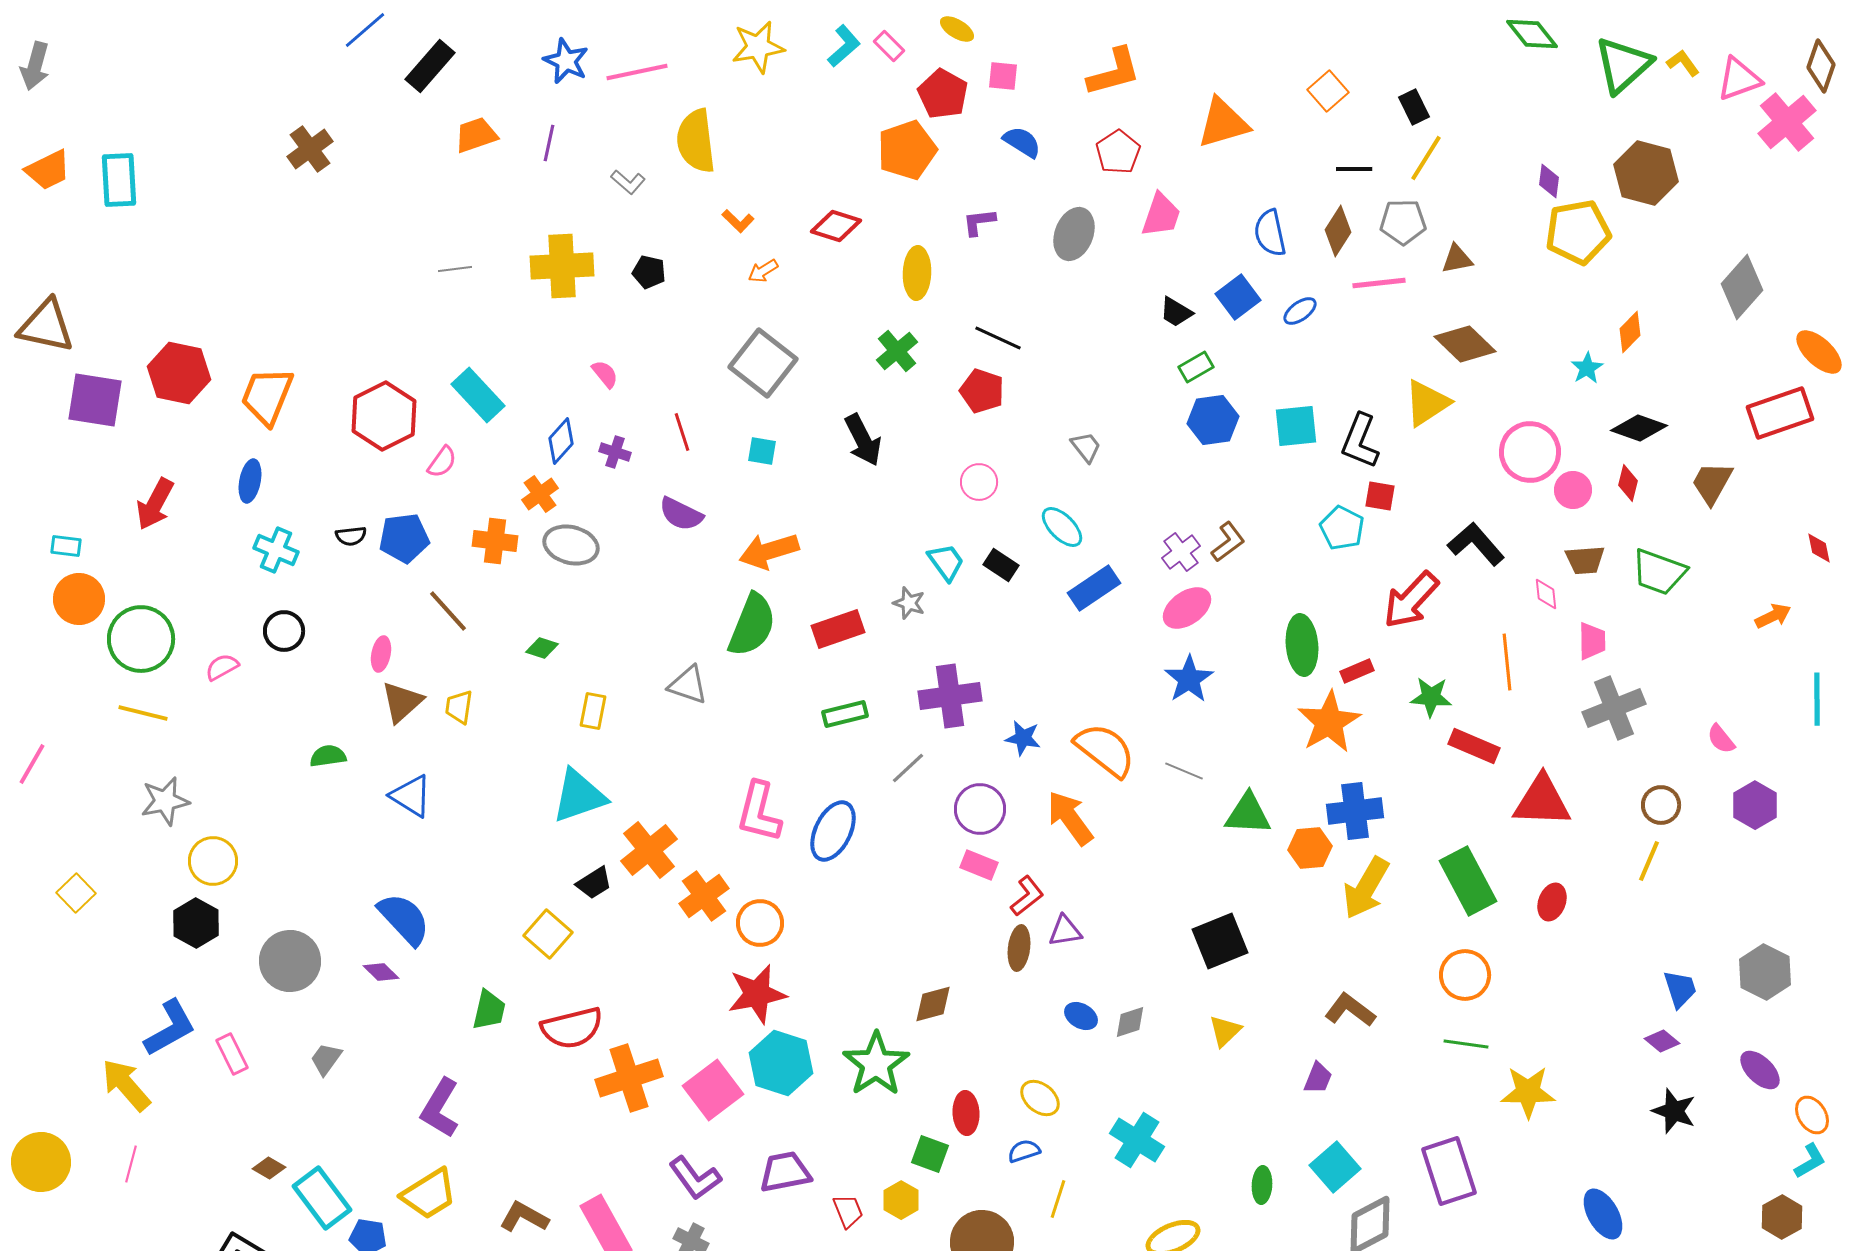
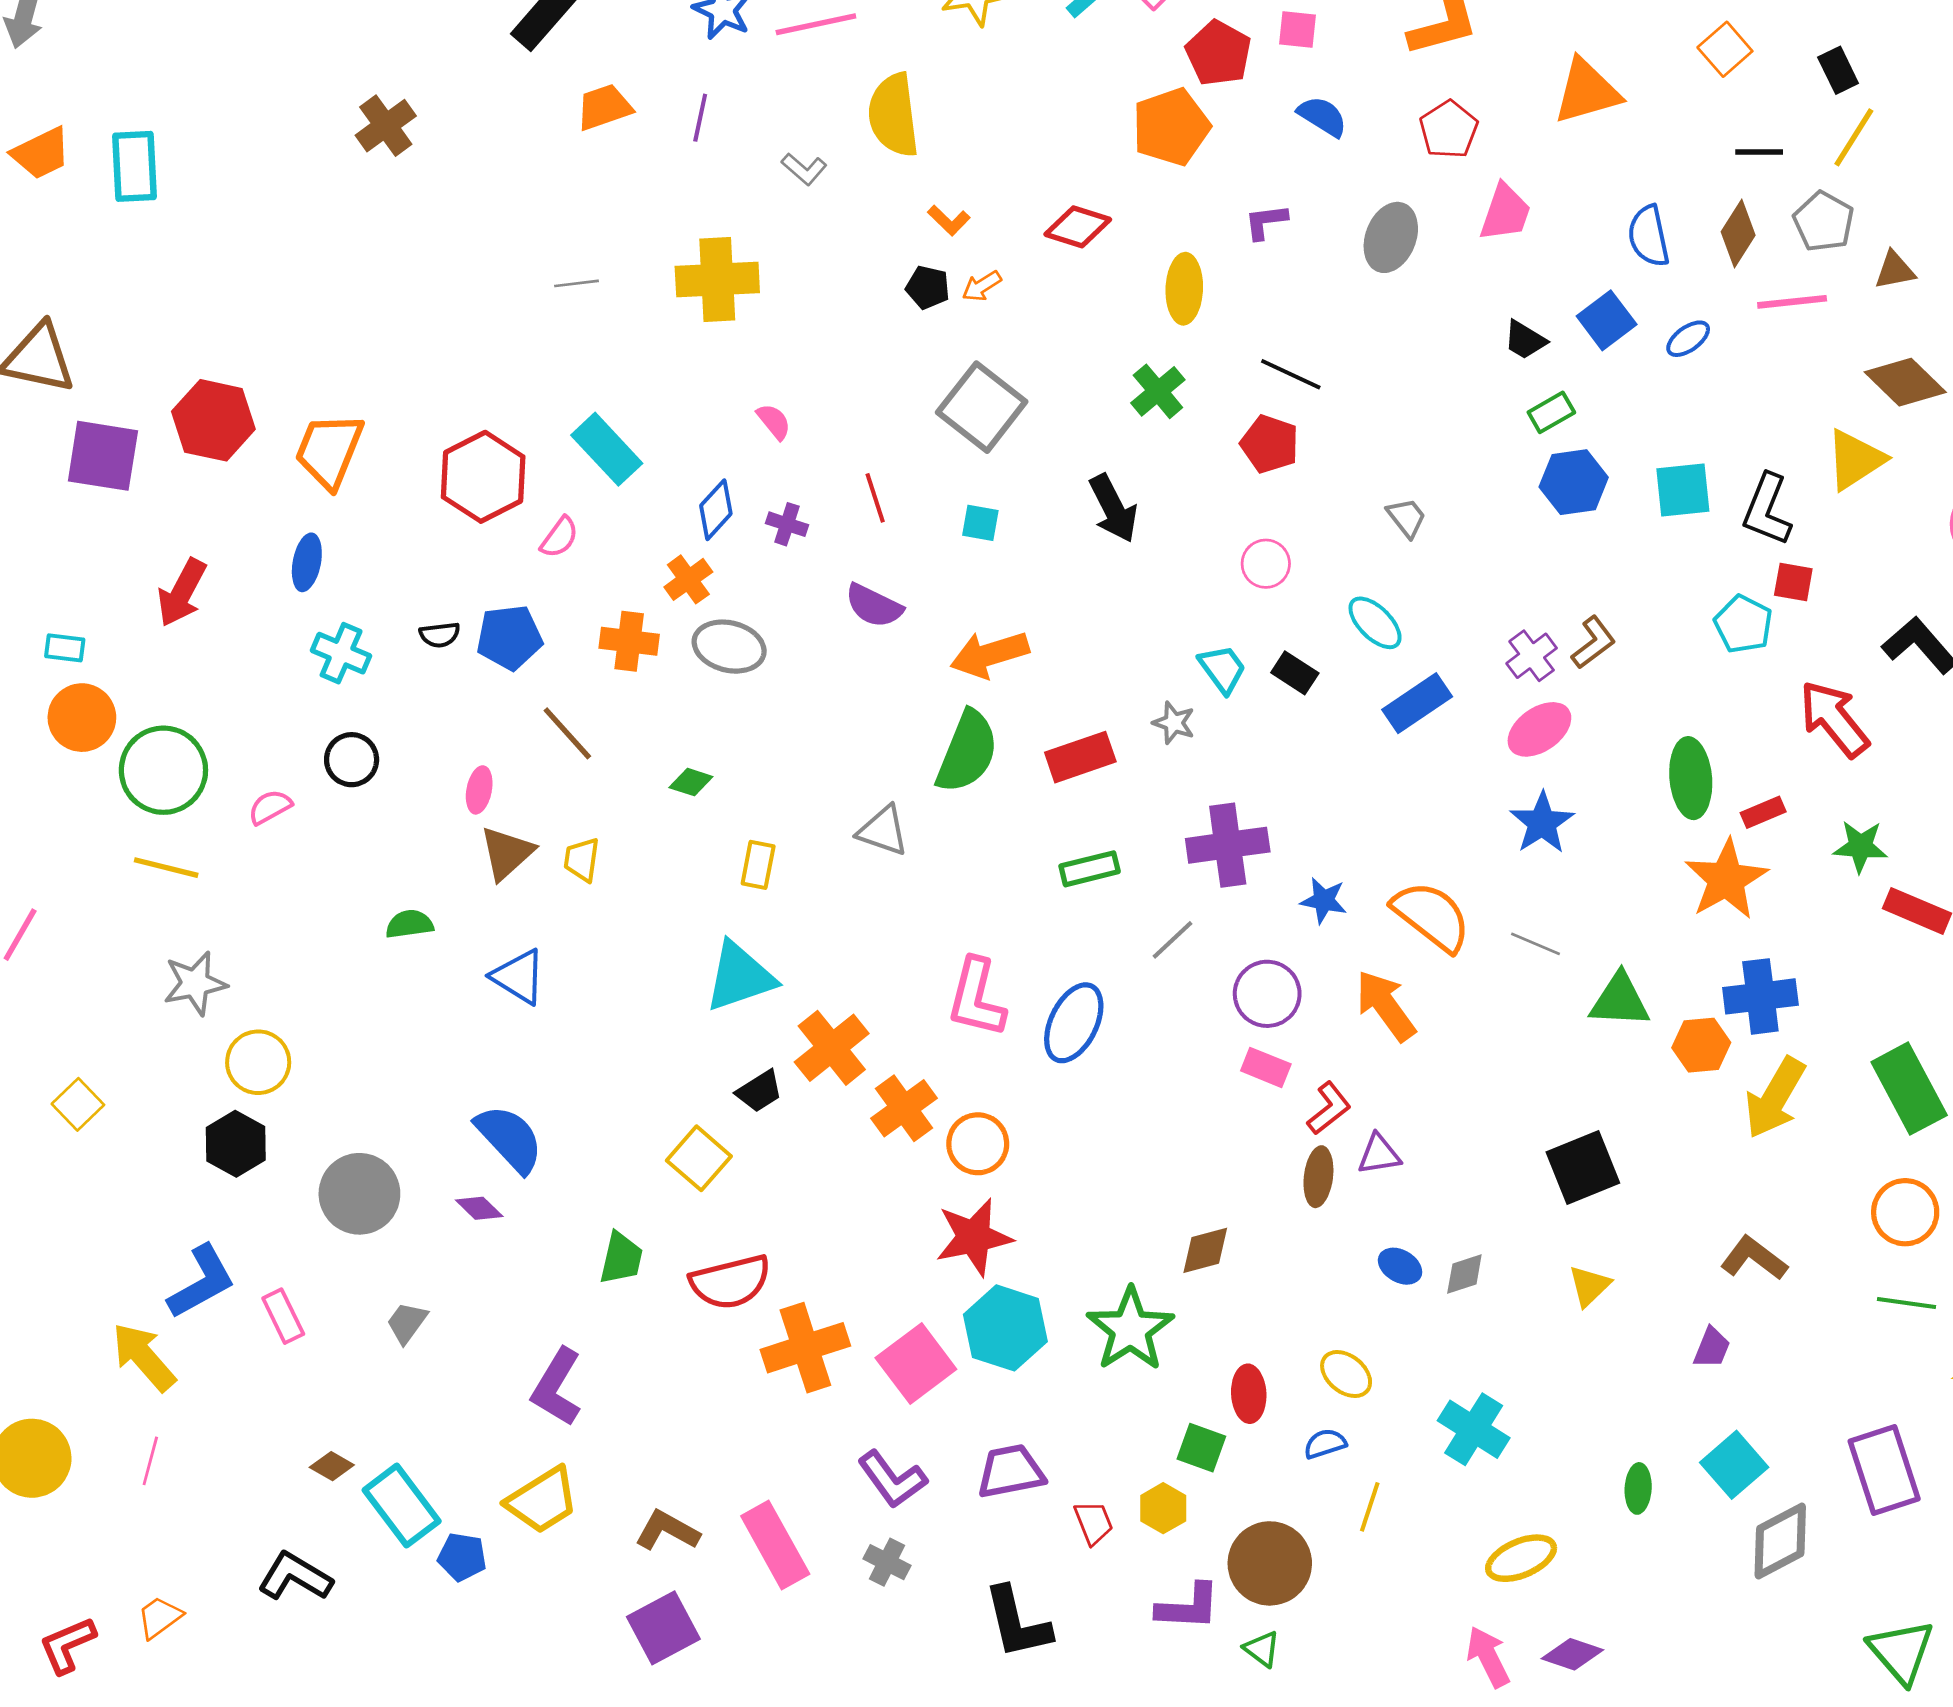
gray pentagon: (1403, 222) -> (1824, 222), turned 30
black pentagon: (649, 272) -> (928, 287), moved
red arrow: (1411, 600) -> (1834, 719), turned 98

